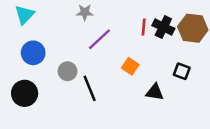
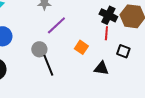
red line: (144, 27) -> (106, 33), moved
gray circle: (68, 71) -> (39, 49), moved

